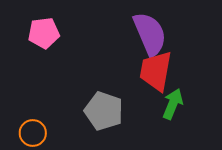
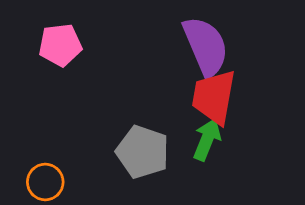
green arrow: (173, 104) -> (207, 140), moved

